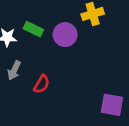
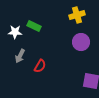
purple circle: (65, 35) -> (81, 42), moved

